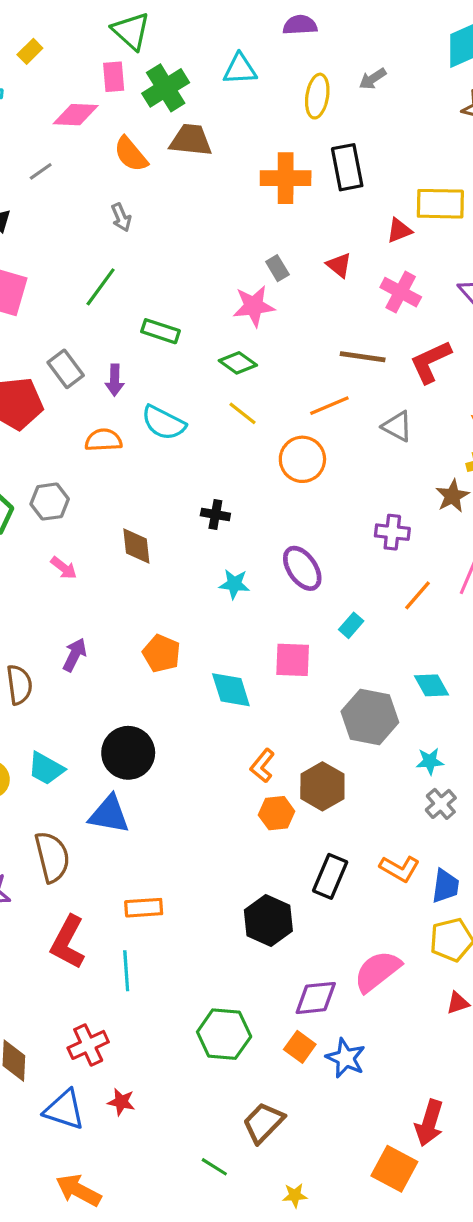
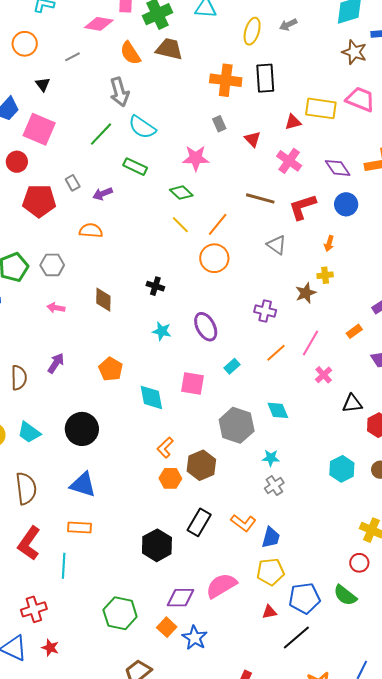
gray arrow: (121, 217) -> (119, 92), size x1.6
gray rectangle: (277, 268) -> (219, 124), moved
gray rectangle: (66, 369) -> (73, 183), size x0.7
purple arrow: (115, 380) -> (103, 194), turned 60
orange line: (329, 406) -> (218, 224), moved, turned -35
cyan semicircle: (163, 423) -> (142, 127), moved
pink arrow: (64, 568) -> (56, 308), turned 144
blue triangle: (109, 814) -> (83, 485), moved

